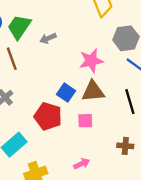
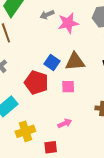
gray arrow: (48, 38) -> (47, 15), moved
pink star: (91, 61) -> (68, 23), moved

